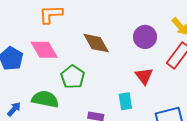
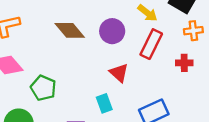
brown diamond: (96, 43) -> (70, 30), moved

